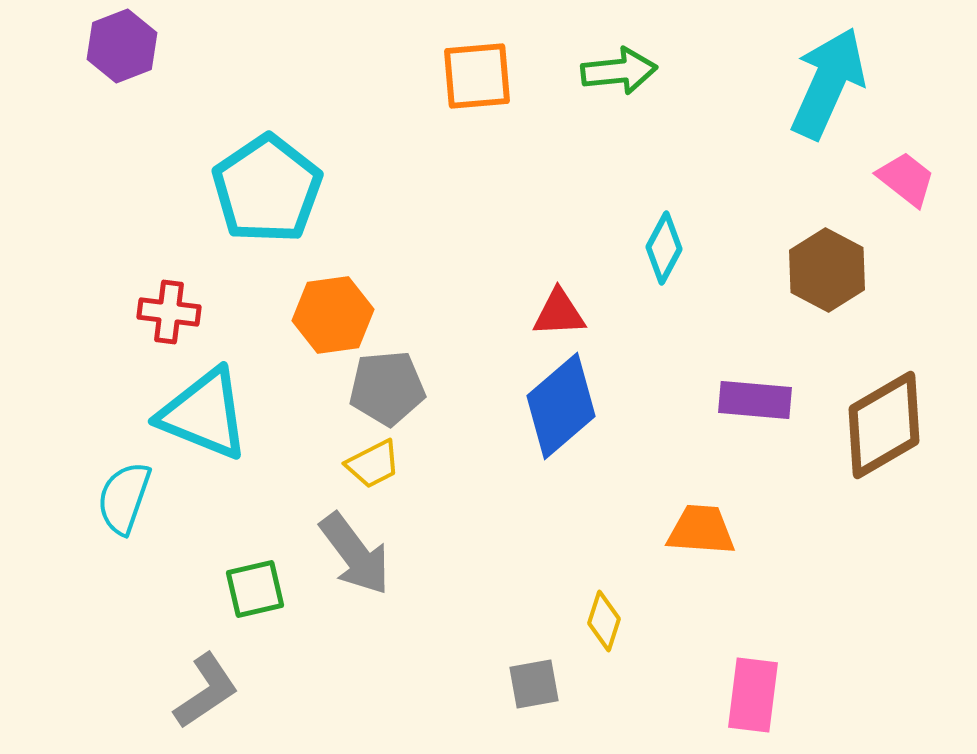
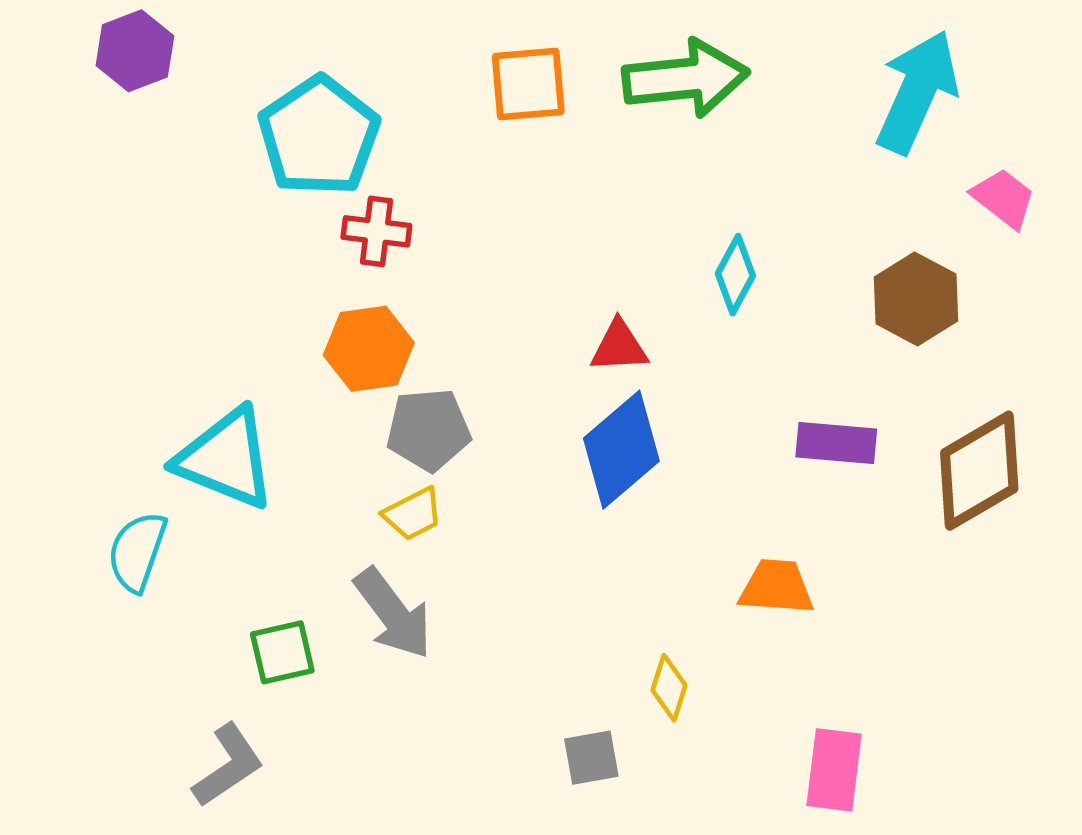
green arrow: (619, 71) -> (686, 78), size x1.5
cyan pentagon: (267, 189) -> (319, 136), moved
red cross: (169, 312) -> (376, 231), moved

